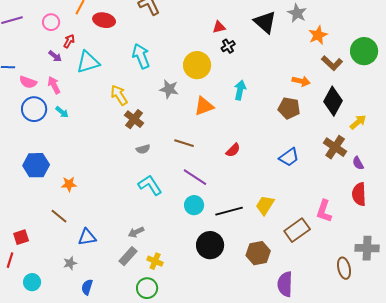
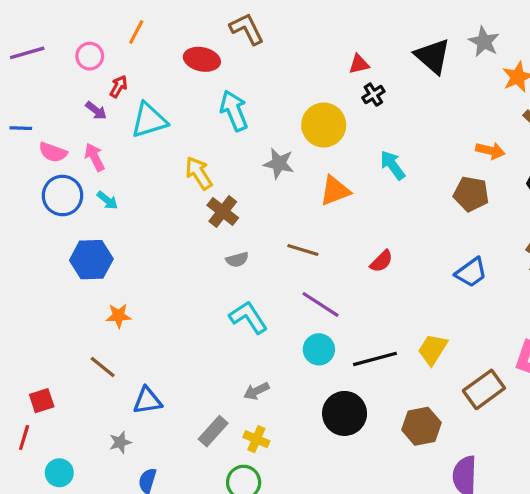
red ellipse: (104, 20) -> (202, 59), moved
cyan arrow: (240, 90) -> (393, 165), turned -48
blue hexagon: (36, 165) -> (91, 260), moved
gray arrow: (136, 232) -> (256, 391), moved

